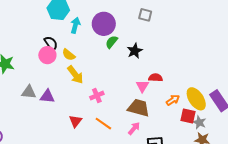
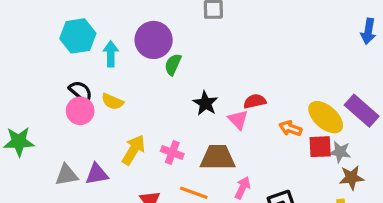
black star: (135, 51) -> (205, 103), moved
yellow arrow: (75, 75) -> (133, 150), moved, turned -96
pink cross: (97, 96) -> (172, 153), turned -32
orange arrow: (173, 100) -> (290, 128), turned -112
brown trapezoid: (139, 108) -> (218, 158), moved

